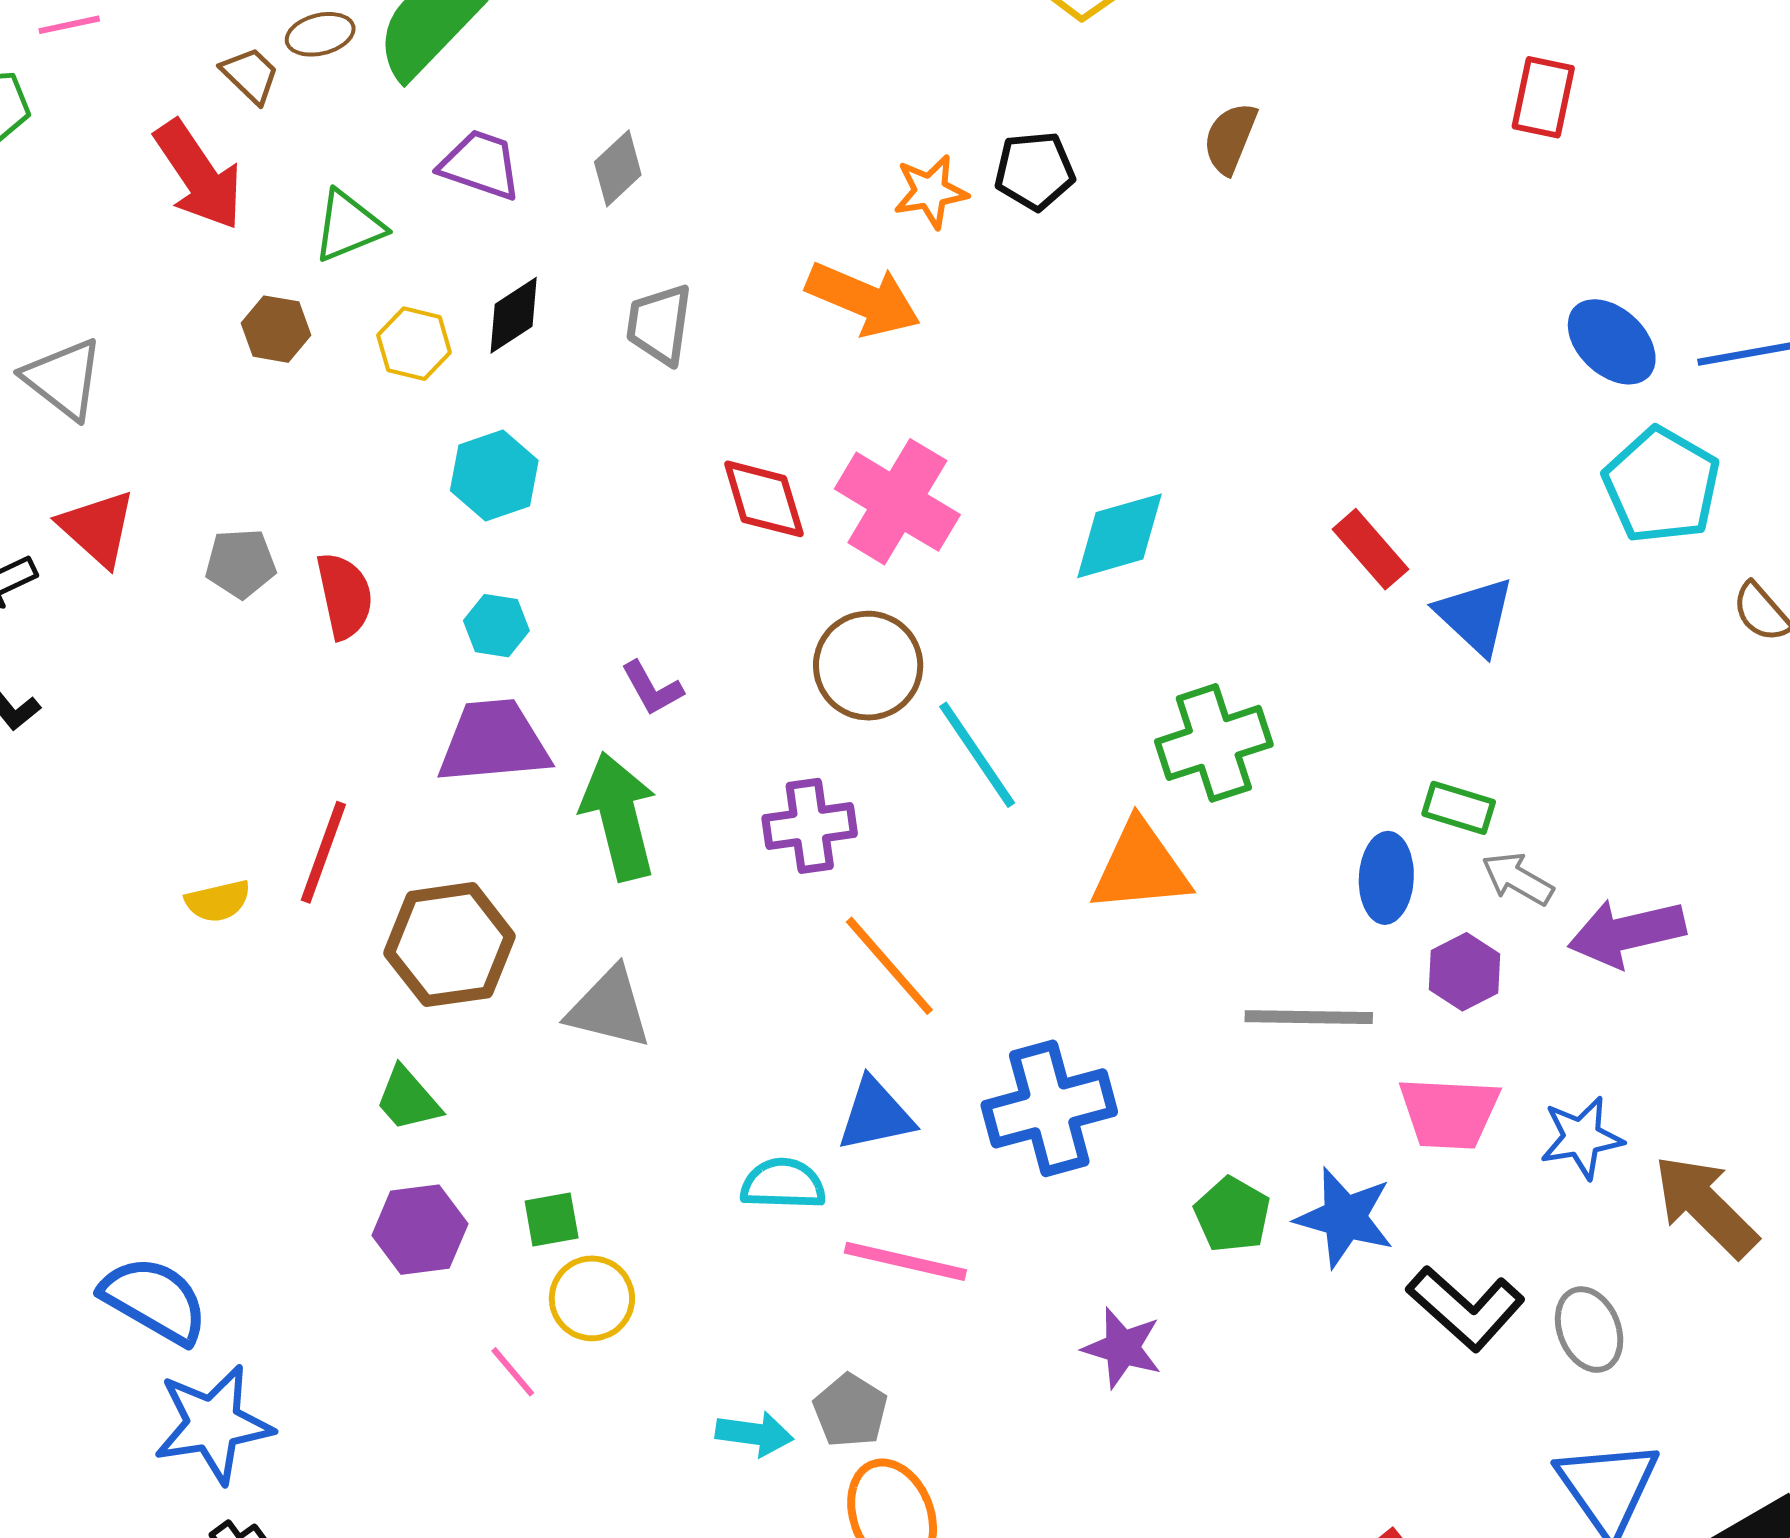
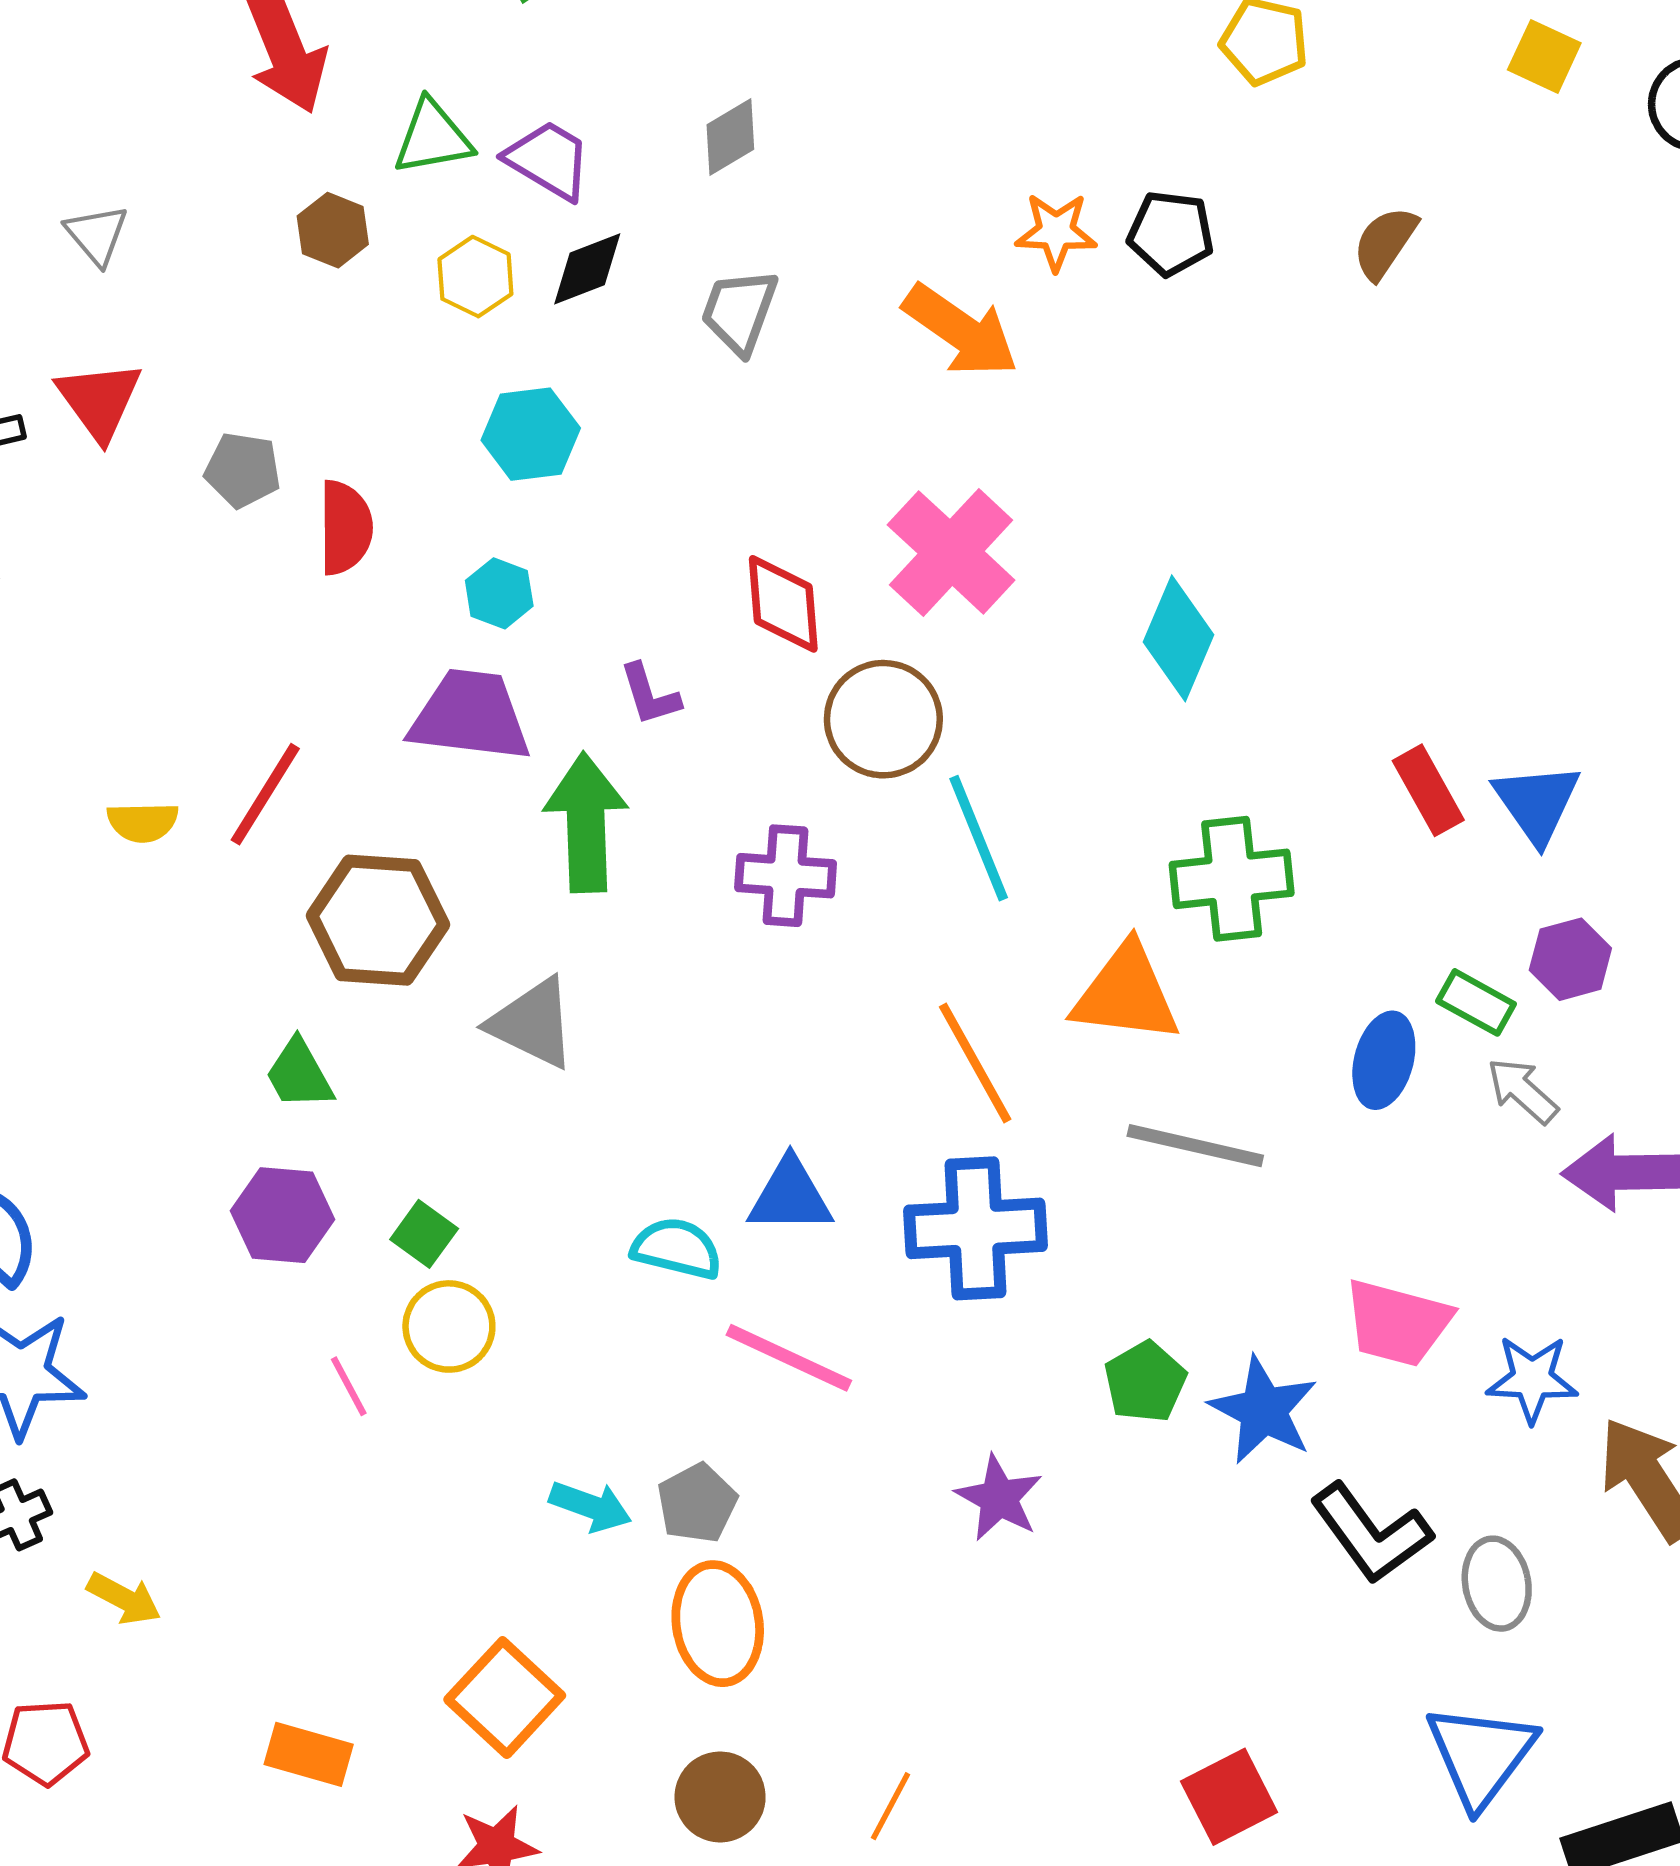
purple trapezoid: (480, 165) -> (548, 160), moved
gray triangle: (63, 379) -> (97, 235), size x0.7
red diamond: (764, 499) -> (783, 604), moved
cyan diamond: (1119, 536) -> (1178, 638), turned -63
red rectangle: (1371, 549) -> (1428, 790), moved
orange line: (889, 966) -> (975, 1063), moved
purple hexagon: (1465, 972) -> (1570, 959), moved
gray line: (1309, 1017) -> (1195, 1146), moved
green square: (552, 1219) -> (424, 1234), turned 34

